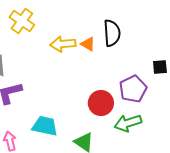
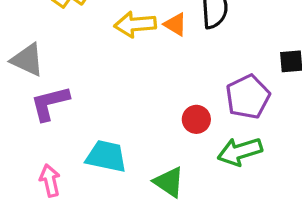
red circle: (101, 103) -> (196, 119), size x0.7

